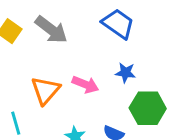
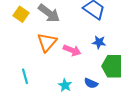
orange triangle: (45, 90) -> (47, 42), moved

